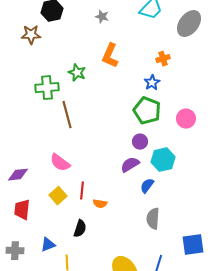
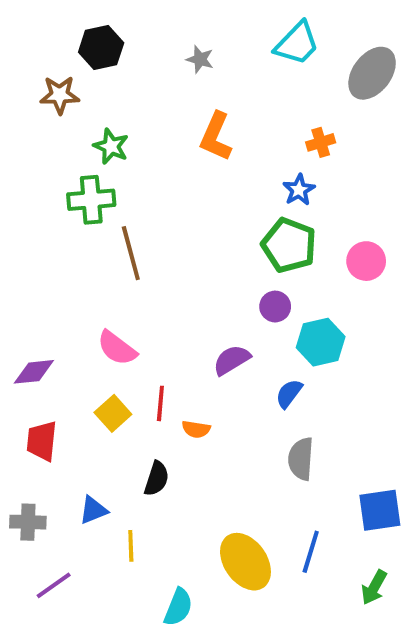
green star: (77, 73) -> (111, 146), moved
purple semicircle: (130, 165) -> (232, 360), moved

